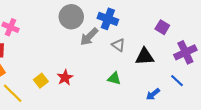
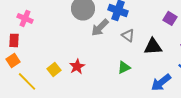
green triangle: (114, 79) -> (124, 67), turned -40
blue arrow: (153, 94) -> (161, 82), size x1.5

